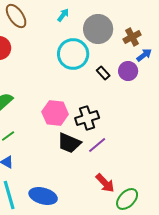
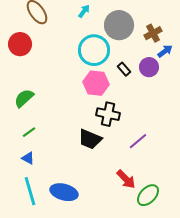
pink hexagon: (55, 113) -> (96, 83), moved
black cross: (87, 118) -> (108, 114), turned 30
purple line: (97, 145) -> (138, 141), moved

